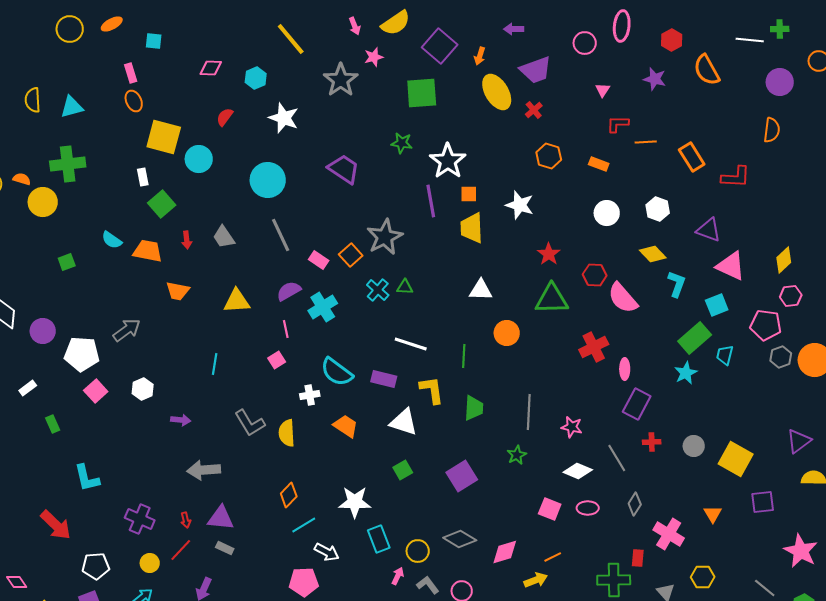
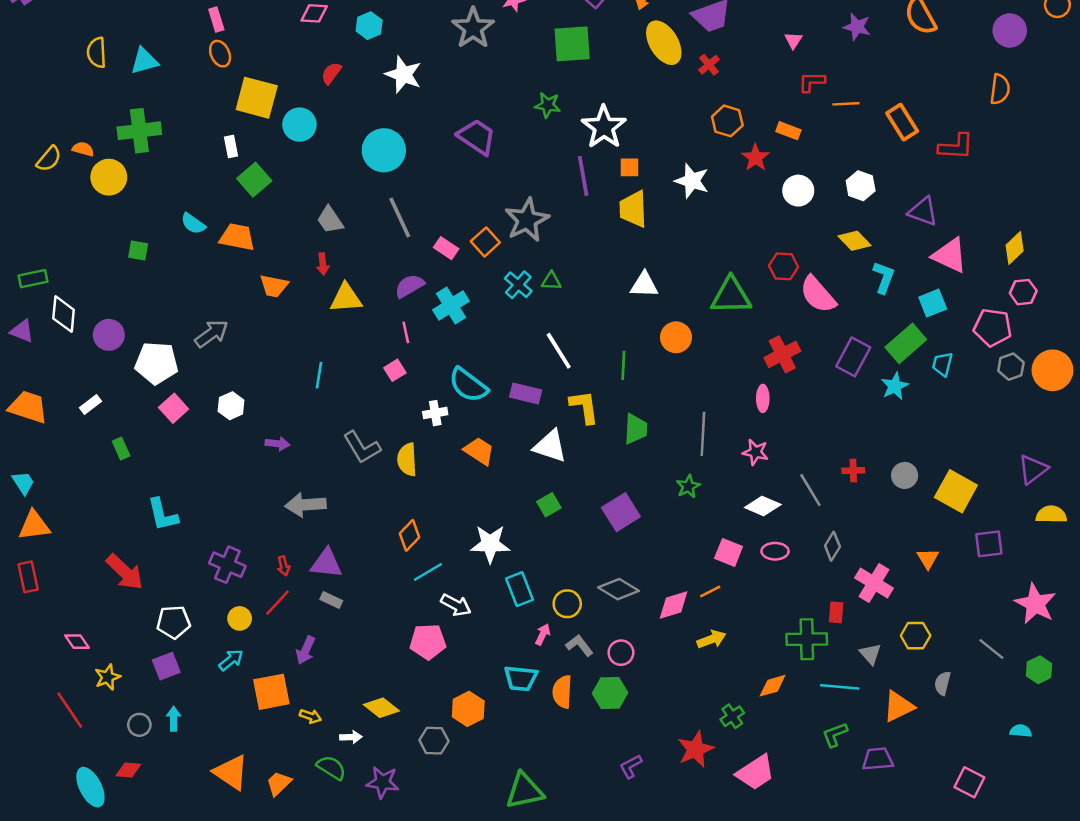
red arrow: (187, 240) -> (323, 264), moved
red star: (549, 254) -> (755, 158), moved
green square: (67, 262) -> (138, 251), turned 30
white line: (411, 344) -> (559, 351), turned 40
pink ellipse: (625, 369) -> (763, 398), moved
purple rectangle: (637, 404) -> (853, 357), moved
orange line: (553, 557) -> (710, 592), moved

